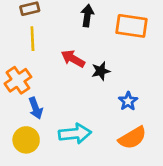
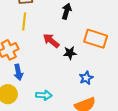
orange rectangle: (131, 26) -> (96, 39), moved
cyan arrow: (75, 134) -> (44, 95), size x0.7

